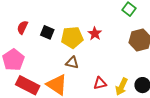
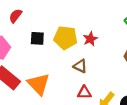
black square: (47, 32) -> (37, 38), moved, turned -32
brown triangle: (72, 63) -> (80, 66), moved

